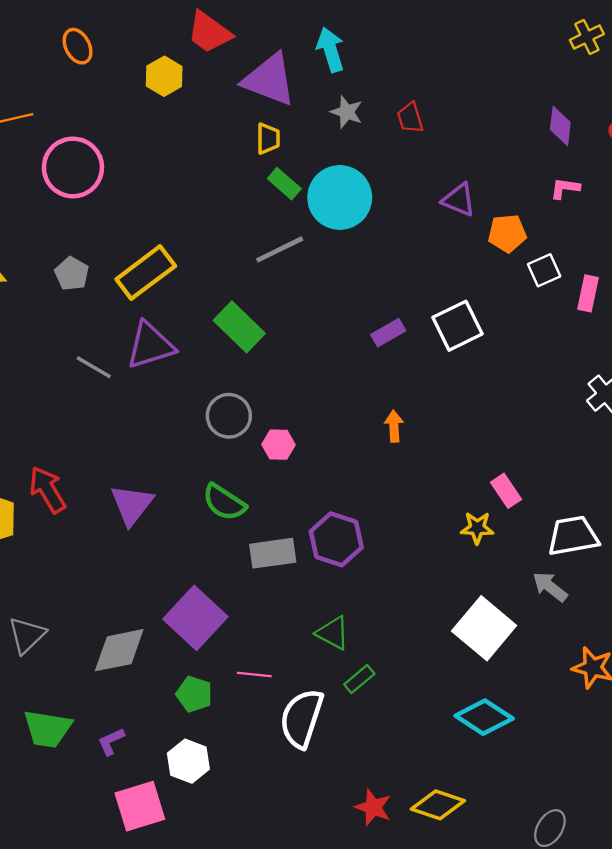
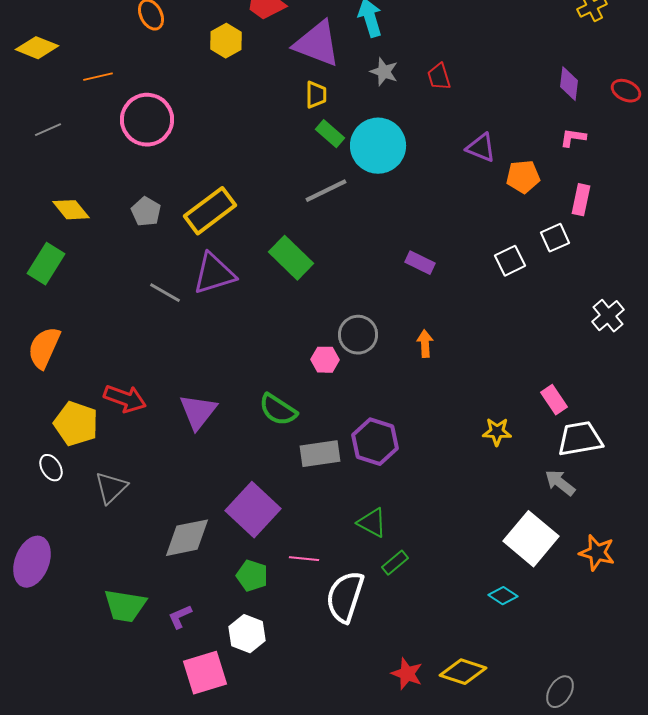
white square: (544, 270) -> (555, 238), moved
pink rectangle: (588, 293) -> (581, 200), moved
white square: (458, 326) -> (510, 261), moved, size x0.7
purple rectangle: (388, 333) -> (420, 263), turned 56
gray circle: (229, 416) -> (358, 335), moved
red arrow: (48, 490) -> (125, 399), turned 141
pink rectangle: (506, 491) -> (554, 400), moved
white square: (484, 628) -> (531, 539), moved
gray triangle: (27, 635) -> (111, 488), moved
cyan diamond: (484, 717) -> (503, 596), size x0.6

